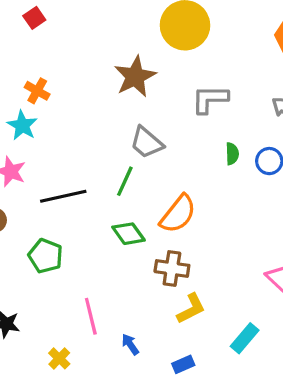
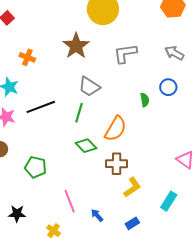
orange cross: (37, 91) -> (27, 57), moved
green semicircle: (232, 154) -> (145, 100), moved
black line: (63, 196) -> (41, 107), moved

